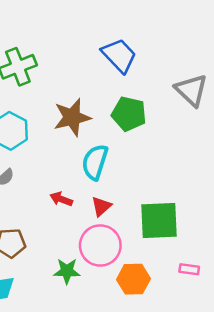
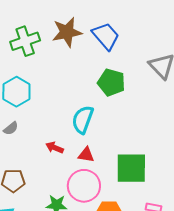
brown star: (72, 117) -> (67, 32), moved
red triangle: (101, 206) -> (86, 155), turned 48

